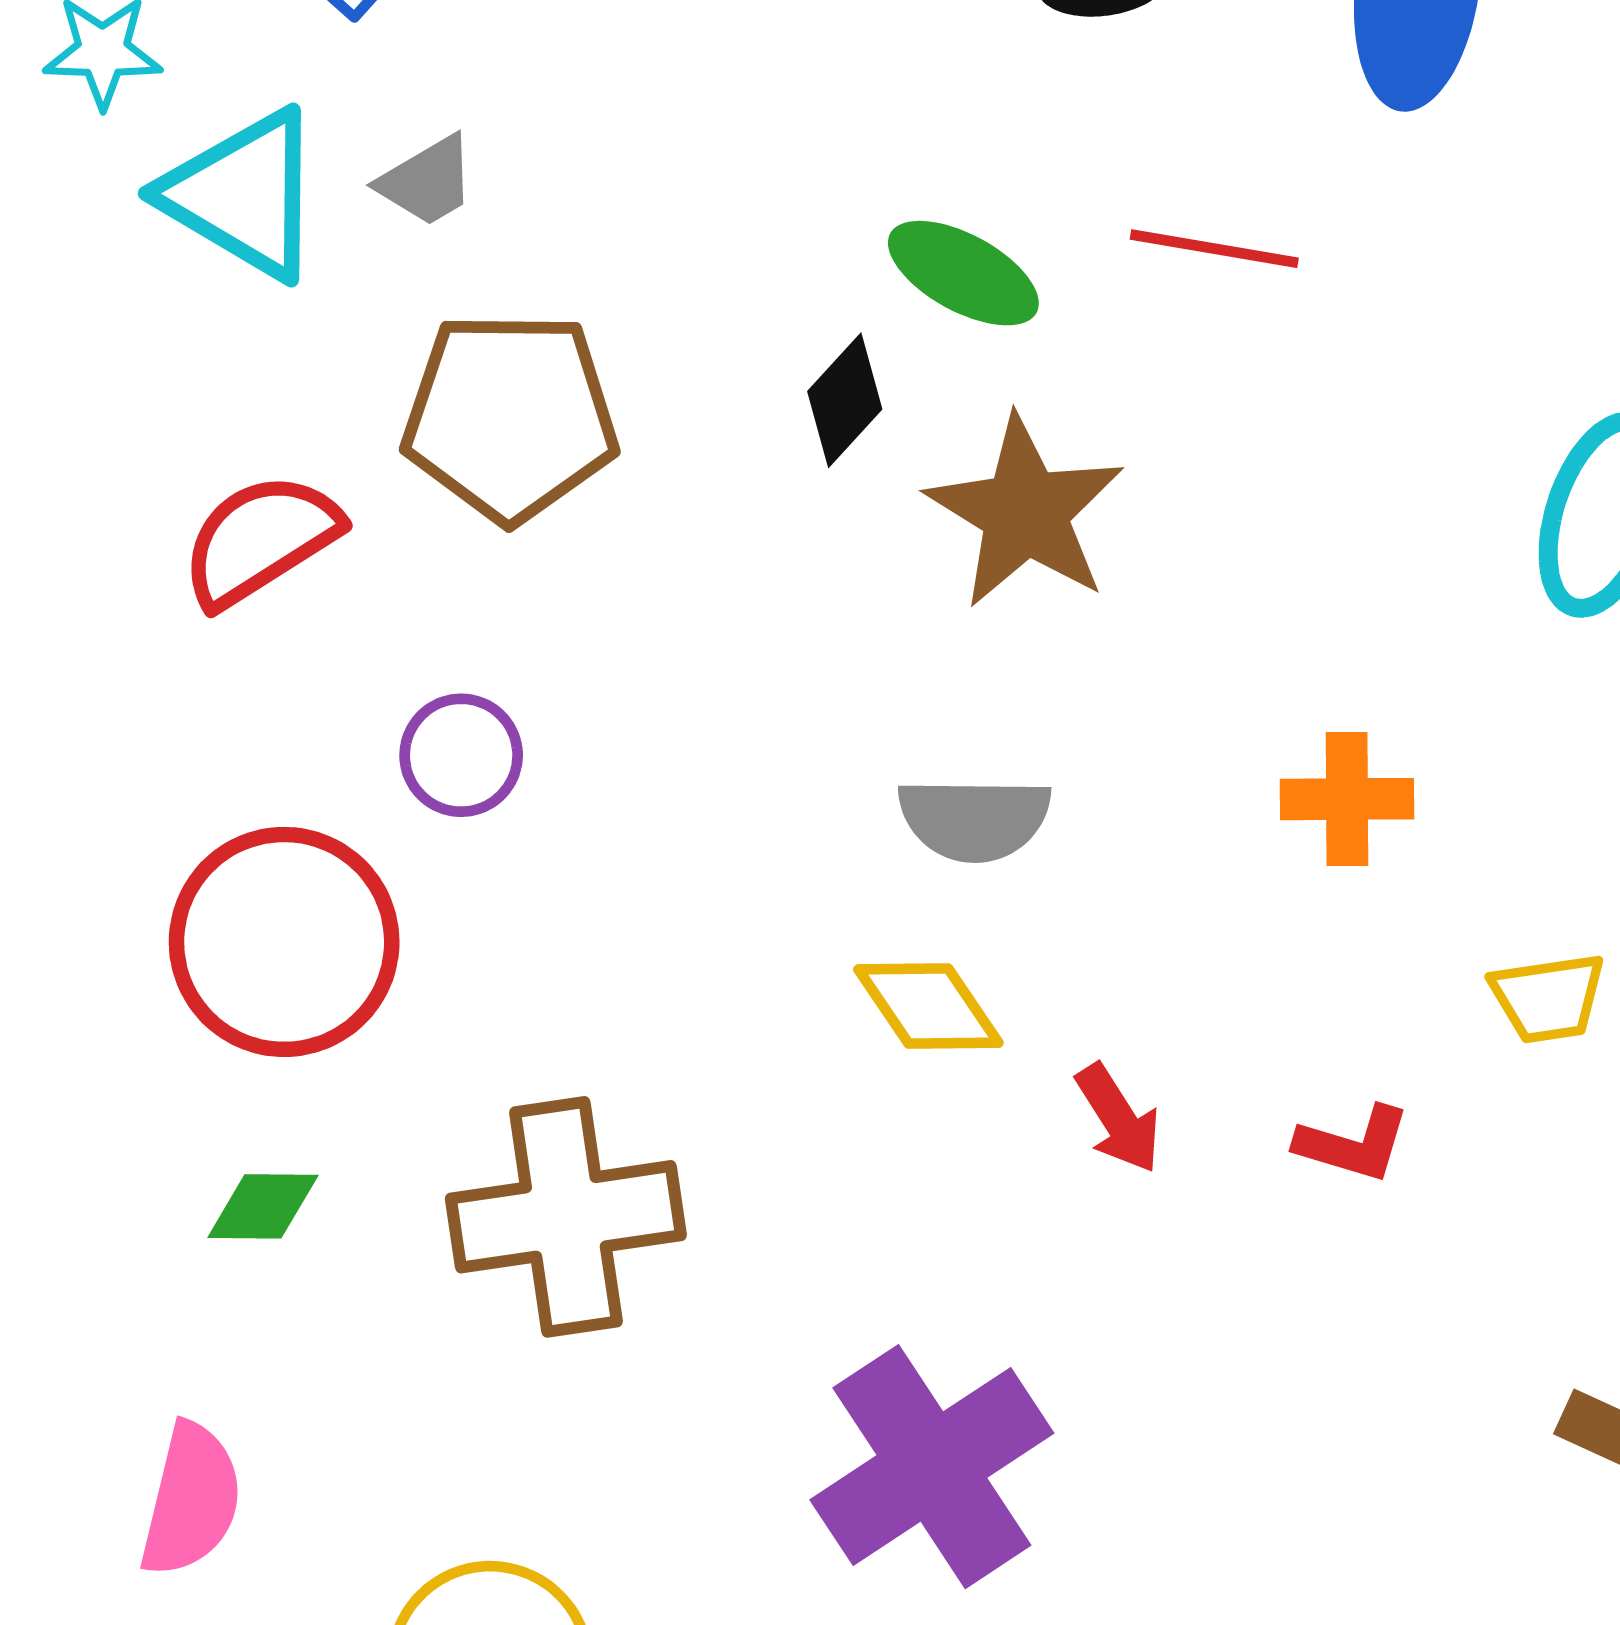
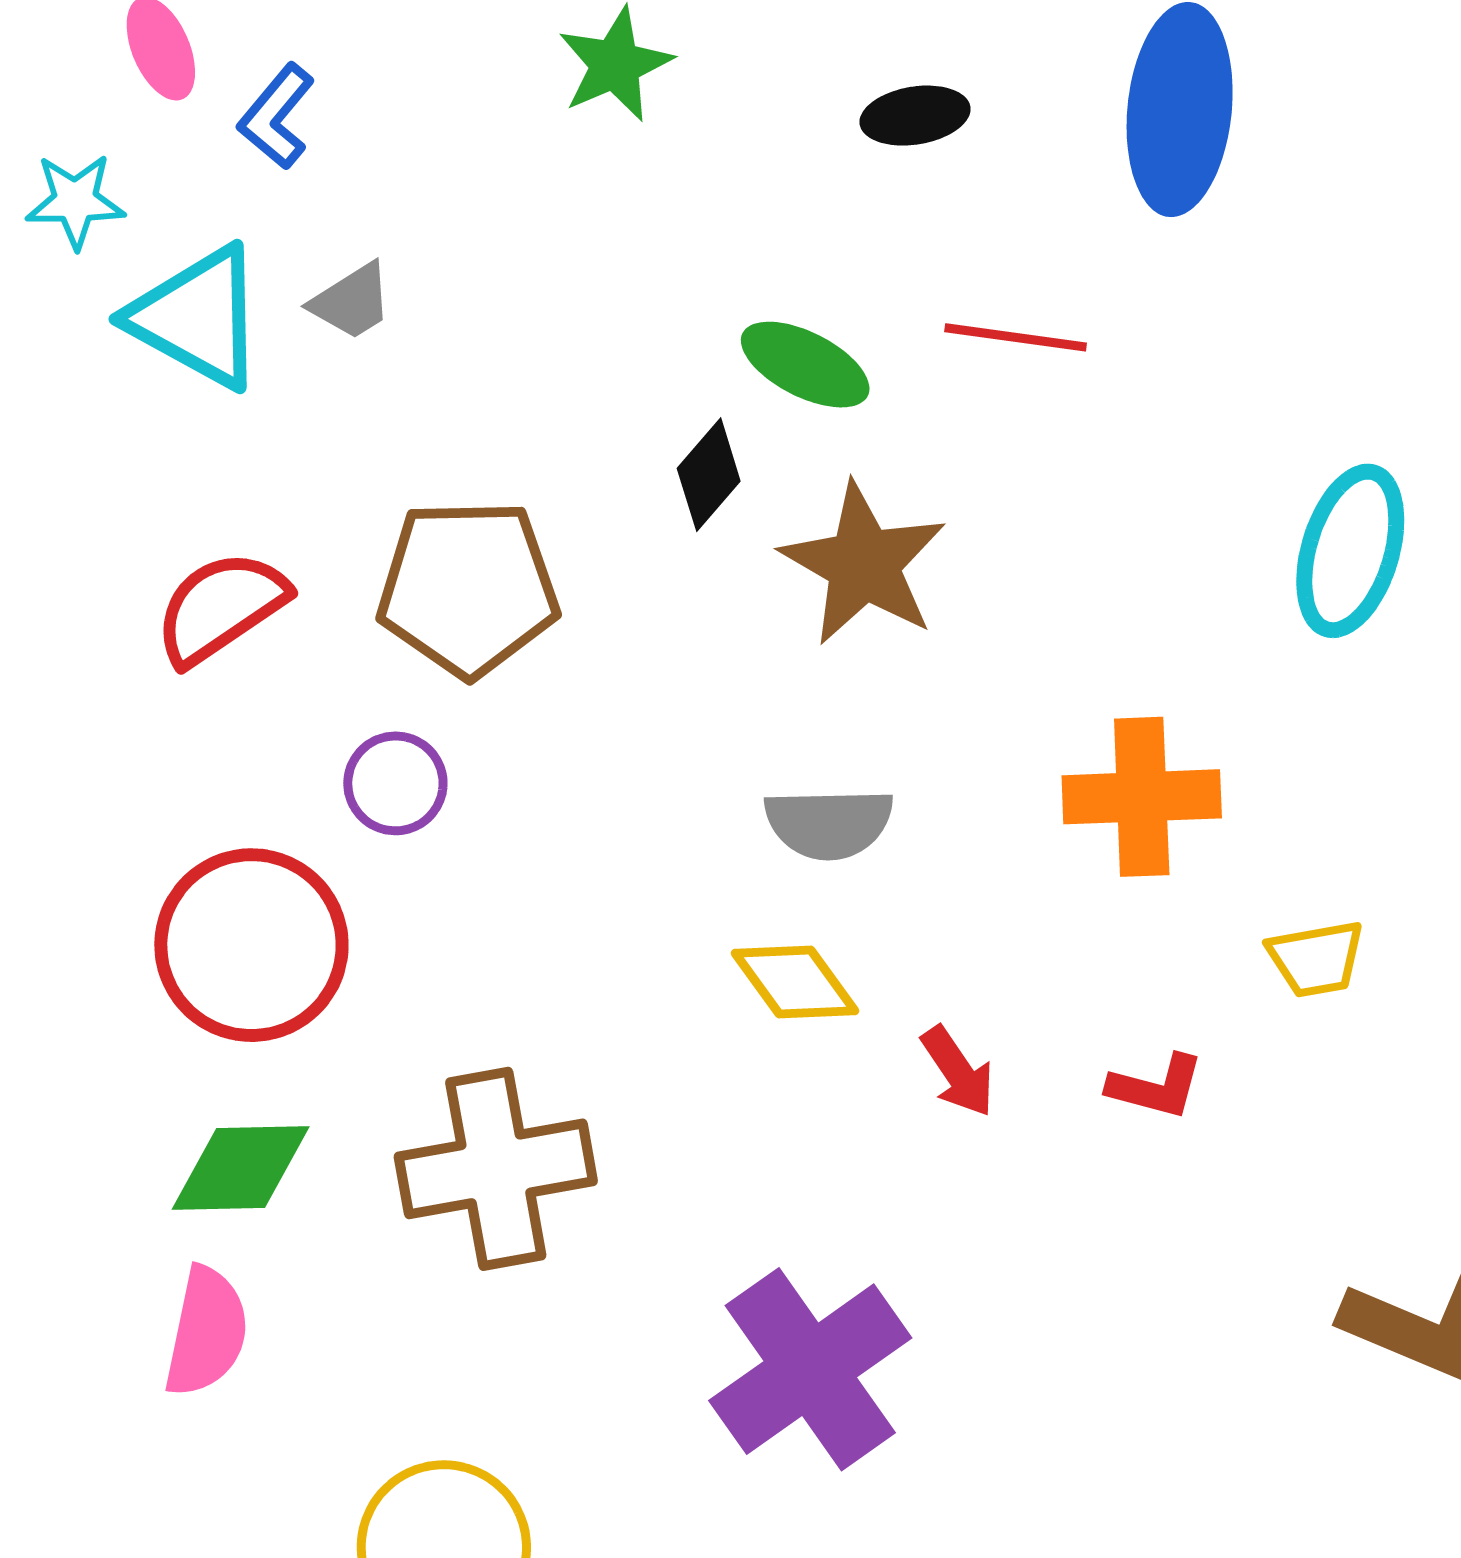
brown pentagon: (510, 417) -> (468, 588), moved
orange cross: (1347, 799) -> (1142, 797), size x1.4
green diamond: (263, 1206) -> (241, 1168), size x1.5
pink semicircle: (191, 1500) -> (206, 1332), moved

